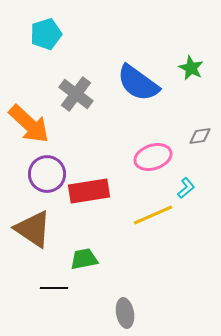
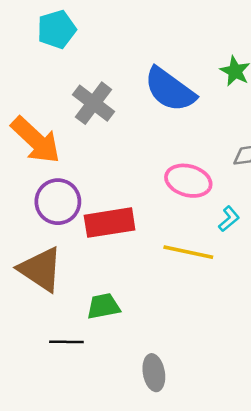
pink ellipse: (153, 157) -> (188, 181), turned 33
yellow line: (153, 215) -> (188, 252), turned 36

